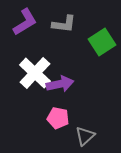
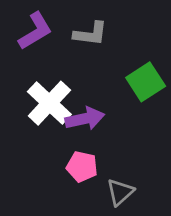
green square: (102, 42) -> (146, 82), moved

